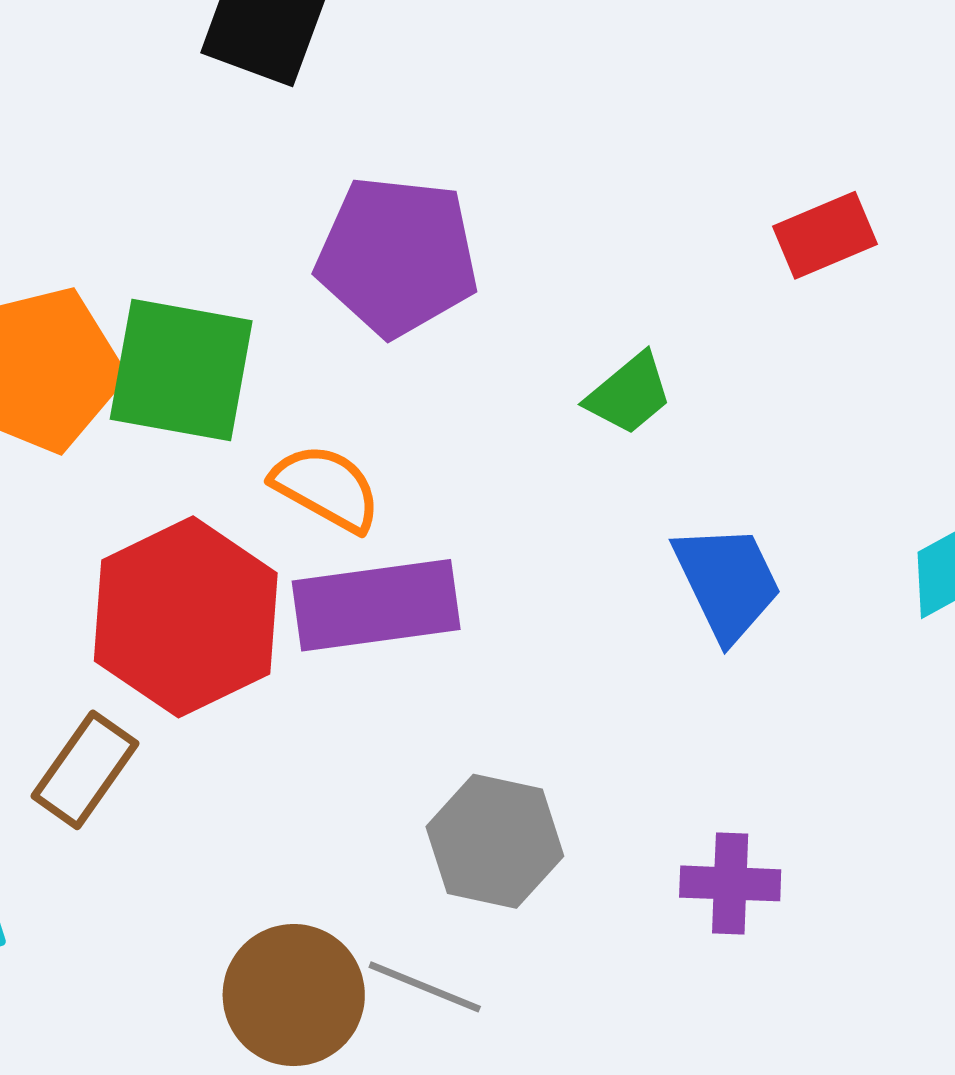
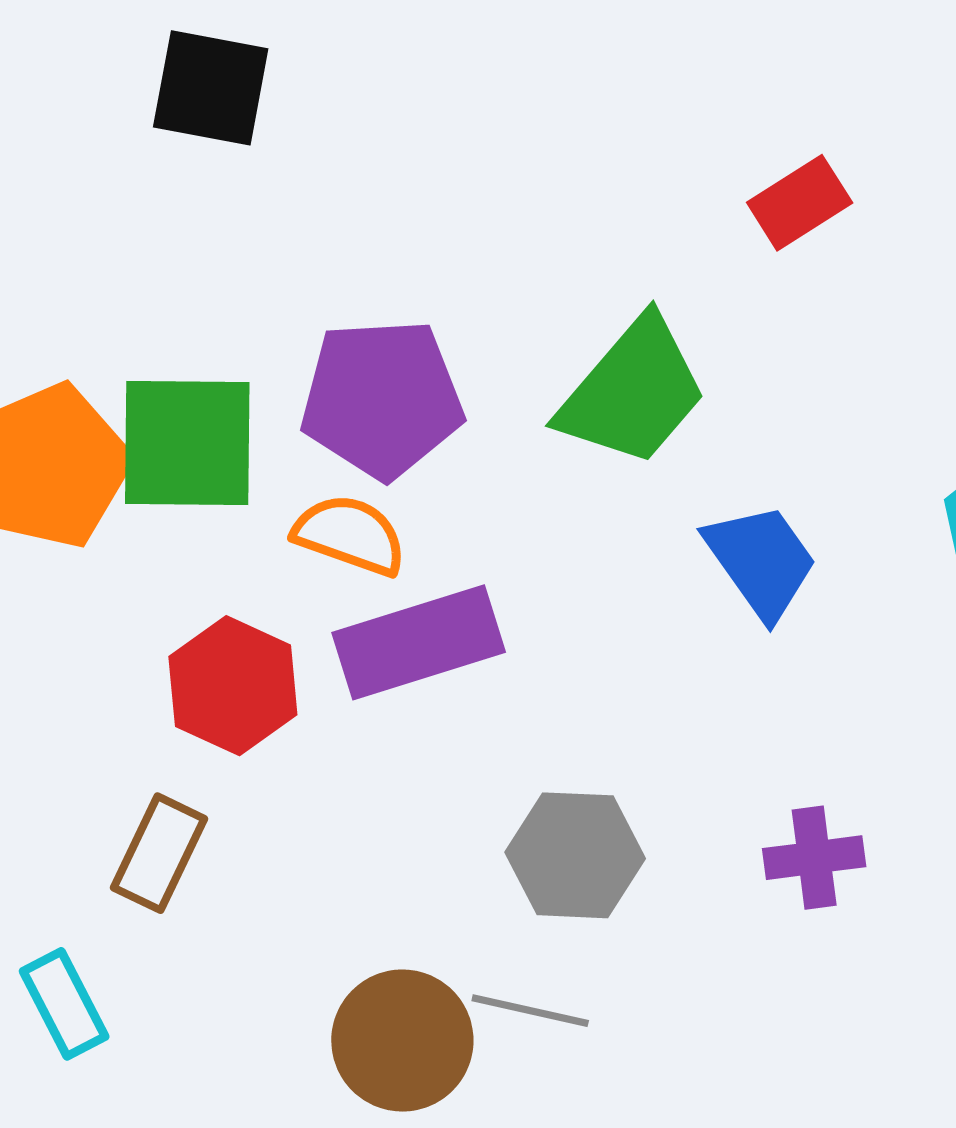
purple pentagon: (397, 256) -> (382, 399), moved
green trapezoid: (629, 394) -> (633, 392), size x1.8
red hexagon: (186, 617) -> (233, 686), size x0.7

